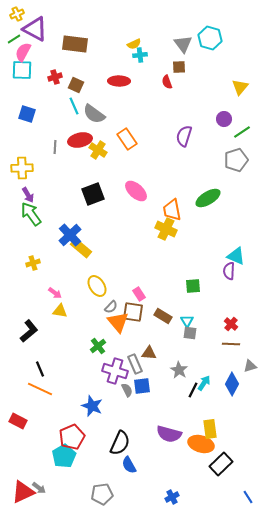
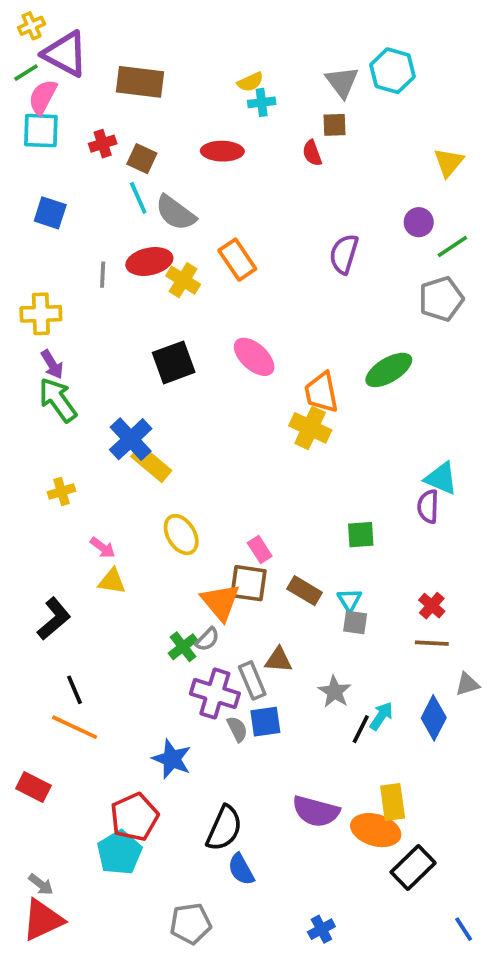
gray semicircle: (111, 307) -> (207, 639), moved
gray arrow: (39, 488) -> (41, 884), moved

